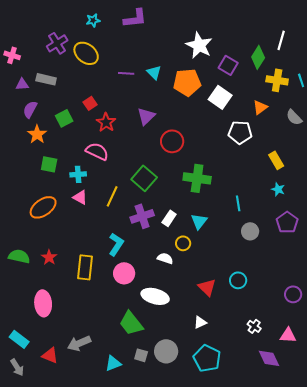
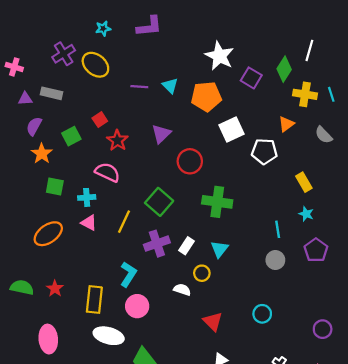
white square: (220, 97) -> (231, 129), moved, turned 30
cyan line: (238, 203) -> (278, 229), moved
red triangle: (207, 287) -> (213, 321), moved
white ellipse: (155, 296) -> (109, 336), moved

